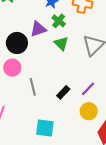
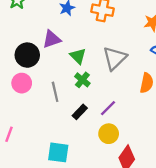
green cross: (59, 21) -> (82, 80), moved
gray line: (33, 87) -> (55, 92), moved

